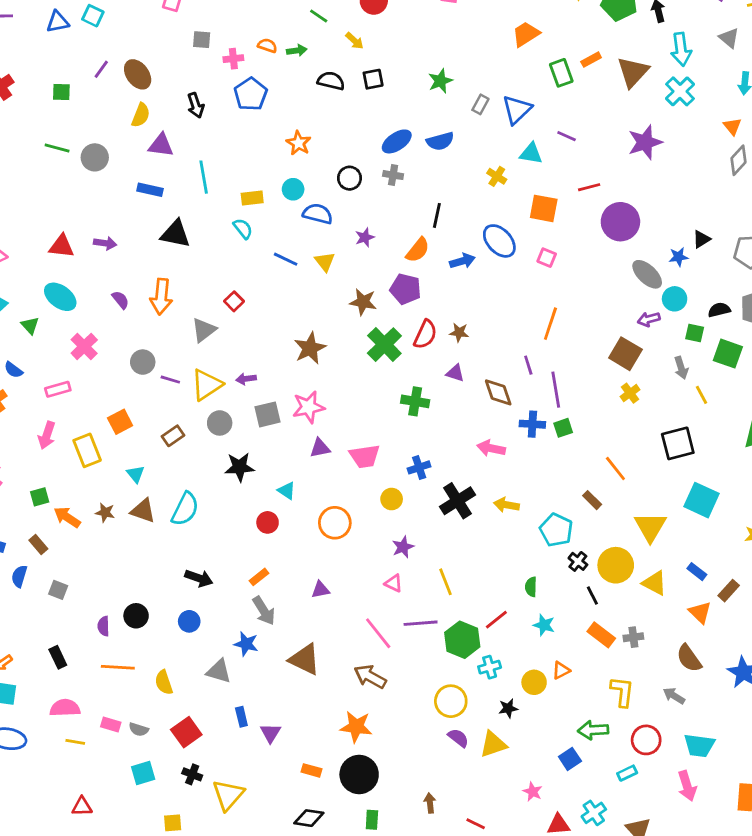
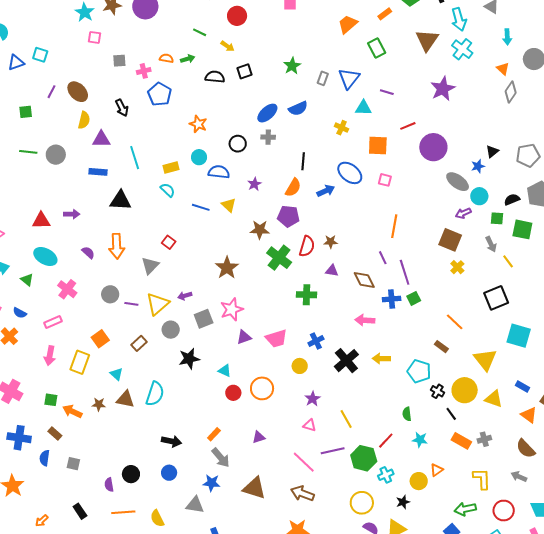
orange rectangle: (591, 60) -> (385, 14), moved
yellow rectangle: (87, 450) -> (80, 362), turned 50
green square: (40, 497) -> (51, 400), turned 32
red circle: (268, 522) -> (233, 393), moved

